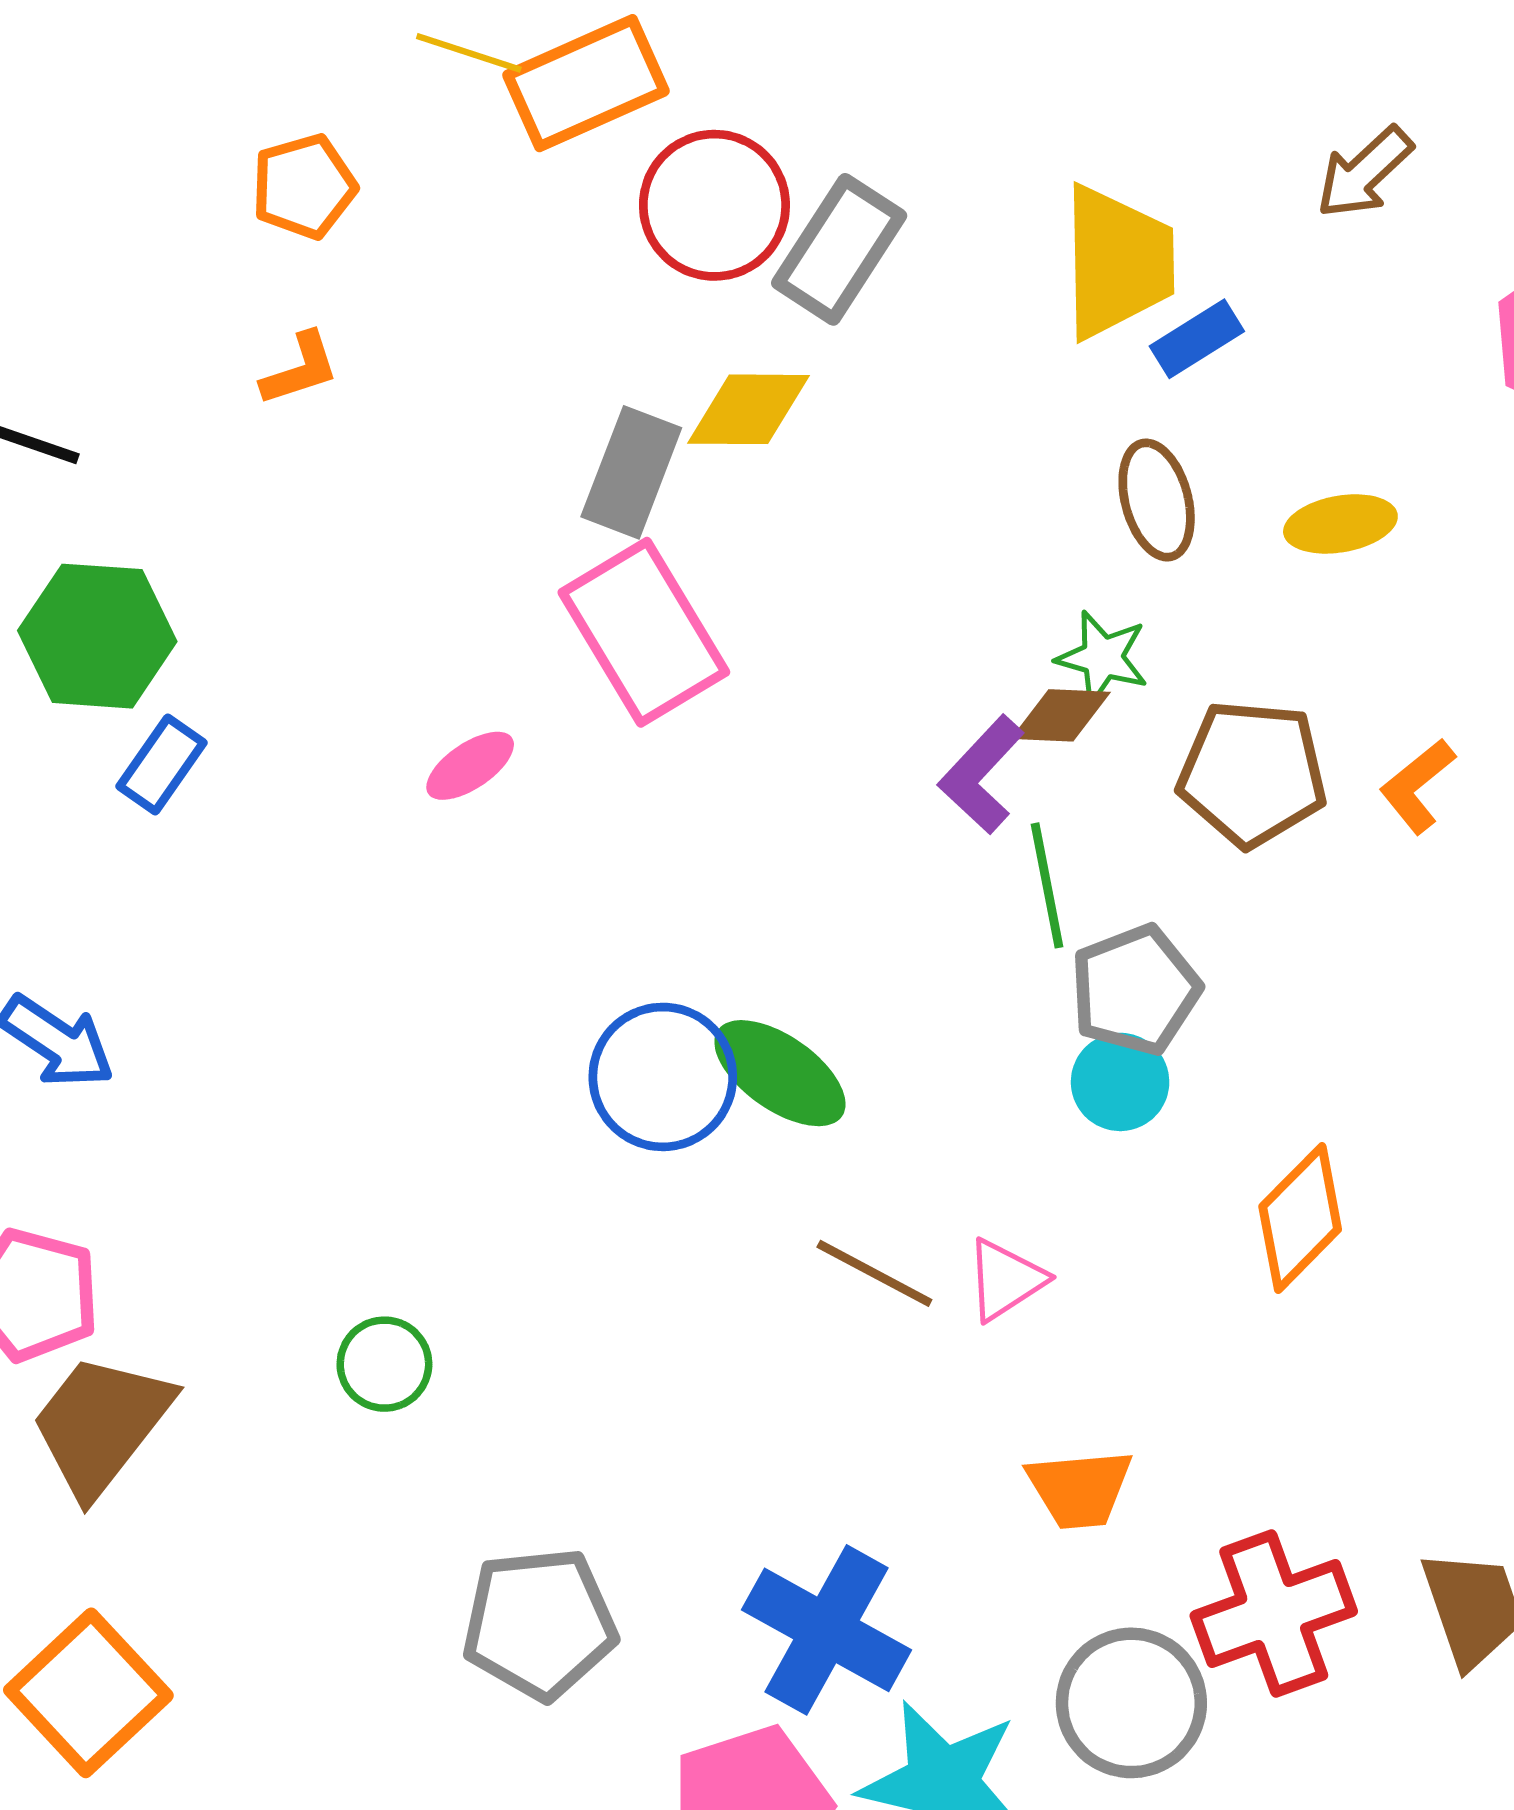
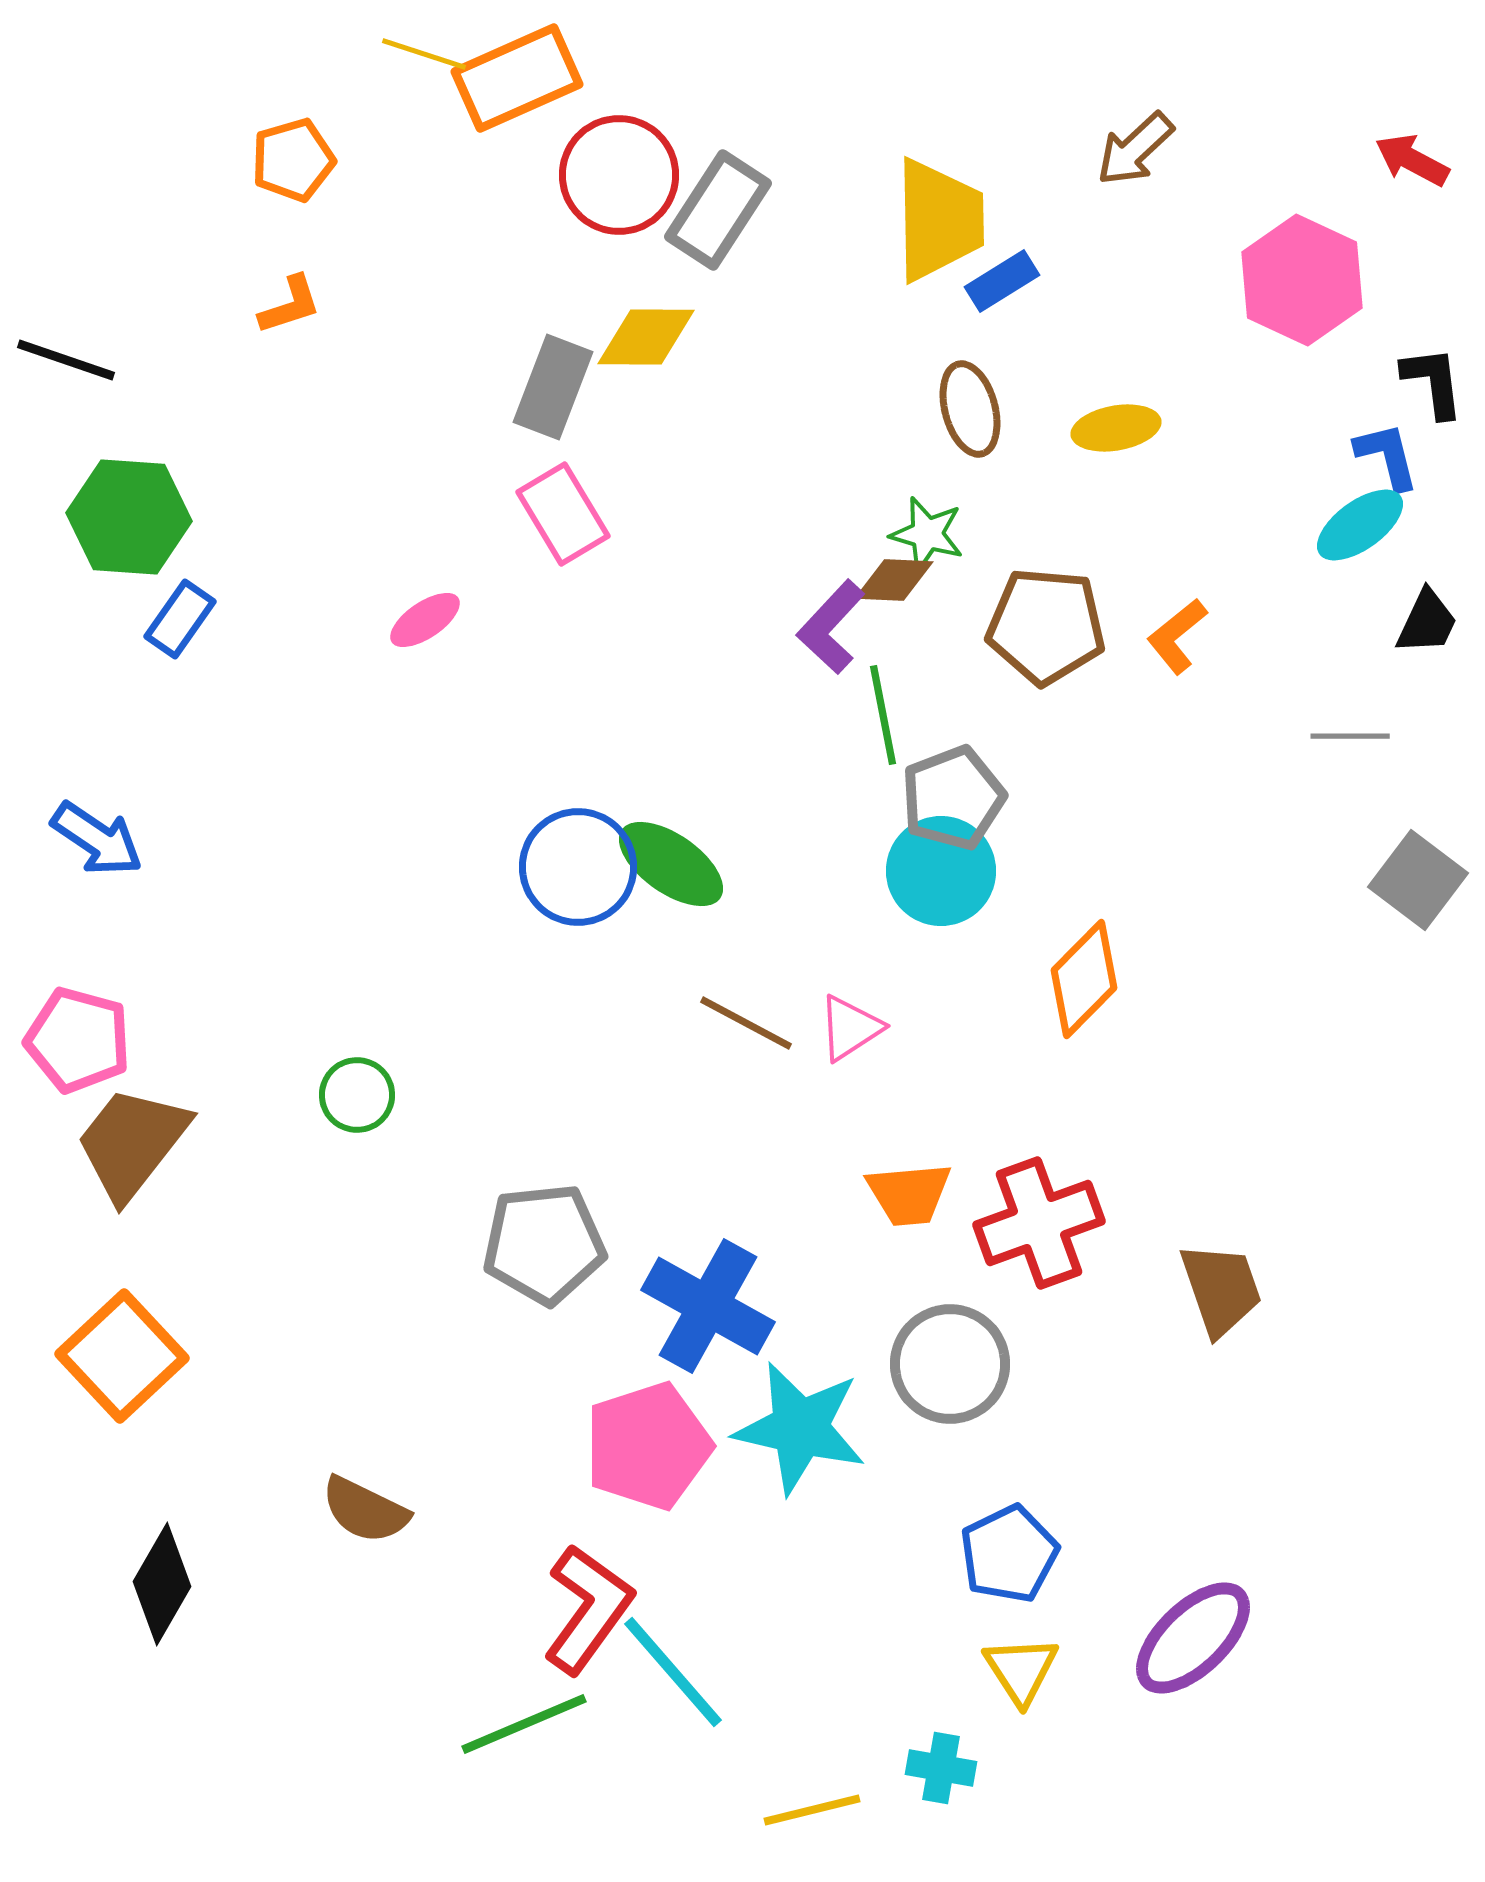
pink rectangle: (644, 632) -> (563, 514), size x0.7
cyan circle: (1120, 1082) -> (941, 871), size x1.4
red cross: (1274, 1613) -> (1039, 1223), moved
gray pentagon: (539, 1624) -> (544, 1244), moved

